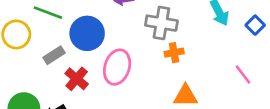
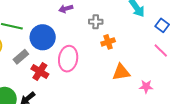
gray cross: (161, 23) -> (96, 22), size x0.6
blue square: (255, 25) -> (162, 25), moved

